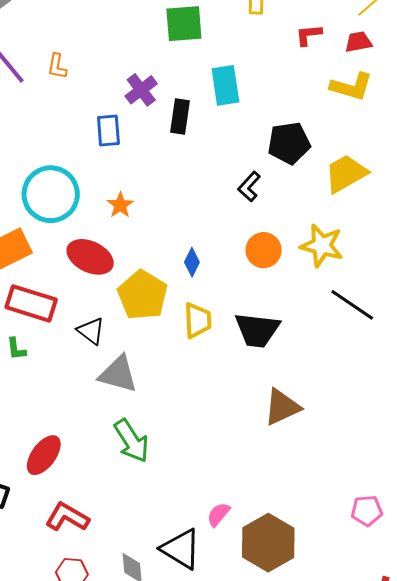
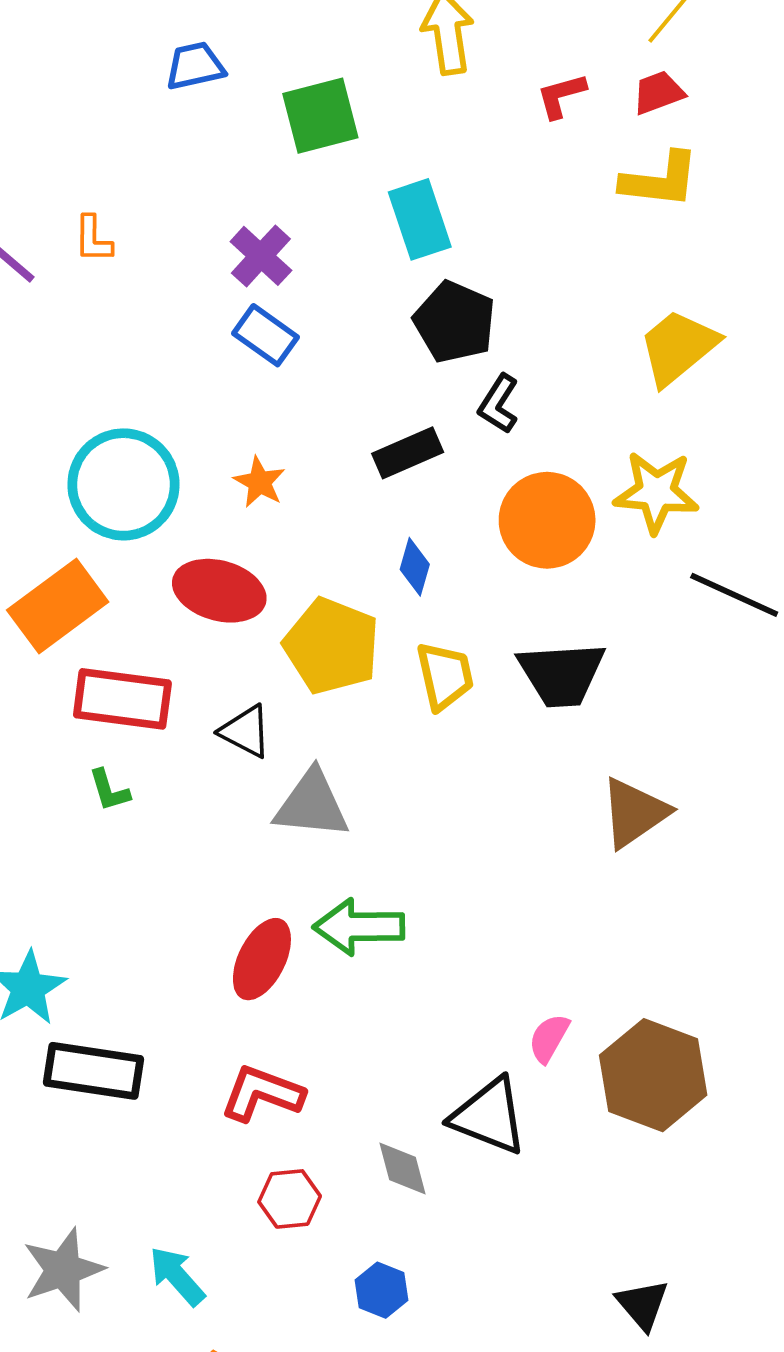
black rectangle: (180, 117) -> (408, 453), moved, turned 68
blue rectangle: (108, 131) -> (266, 335), moved, turned -40
black pentagon: (289, 143) -> (455, 322), moved, turned -30
orange circle: (264, 250) -> (547, 520), size x1.4
green arrow: (131, 441) -> (359, 927), turned 132
red ellipse: (44, 455) -> (262, 959), moved

